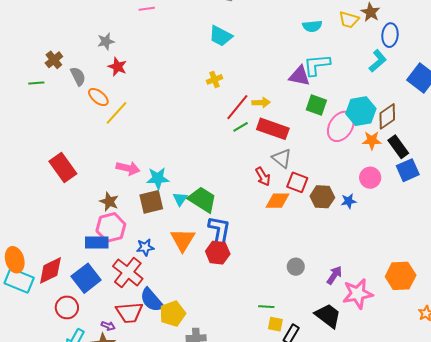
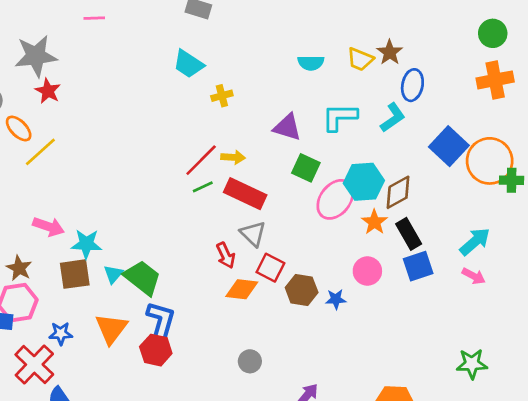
gray star: (106, 41) -> (36, 56), size x1.8
cyan L-shape: (317, 65) -> (340, 117), moved
yellow cross: (215, 79) -> (222, 96), moved
orange star: (372, 140) -> (374, 222), turned 30
gray circle: (296, 267) -> (250, 361), moved

